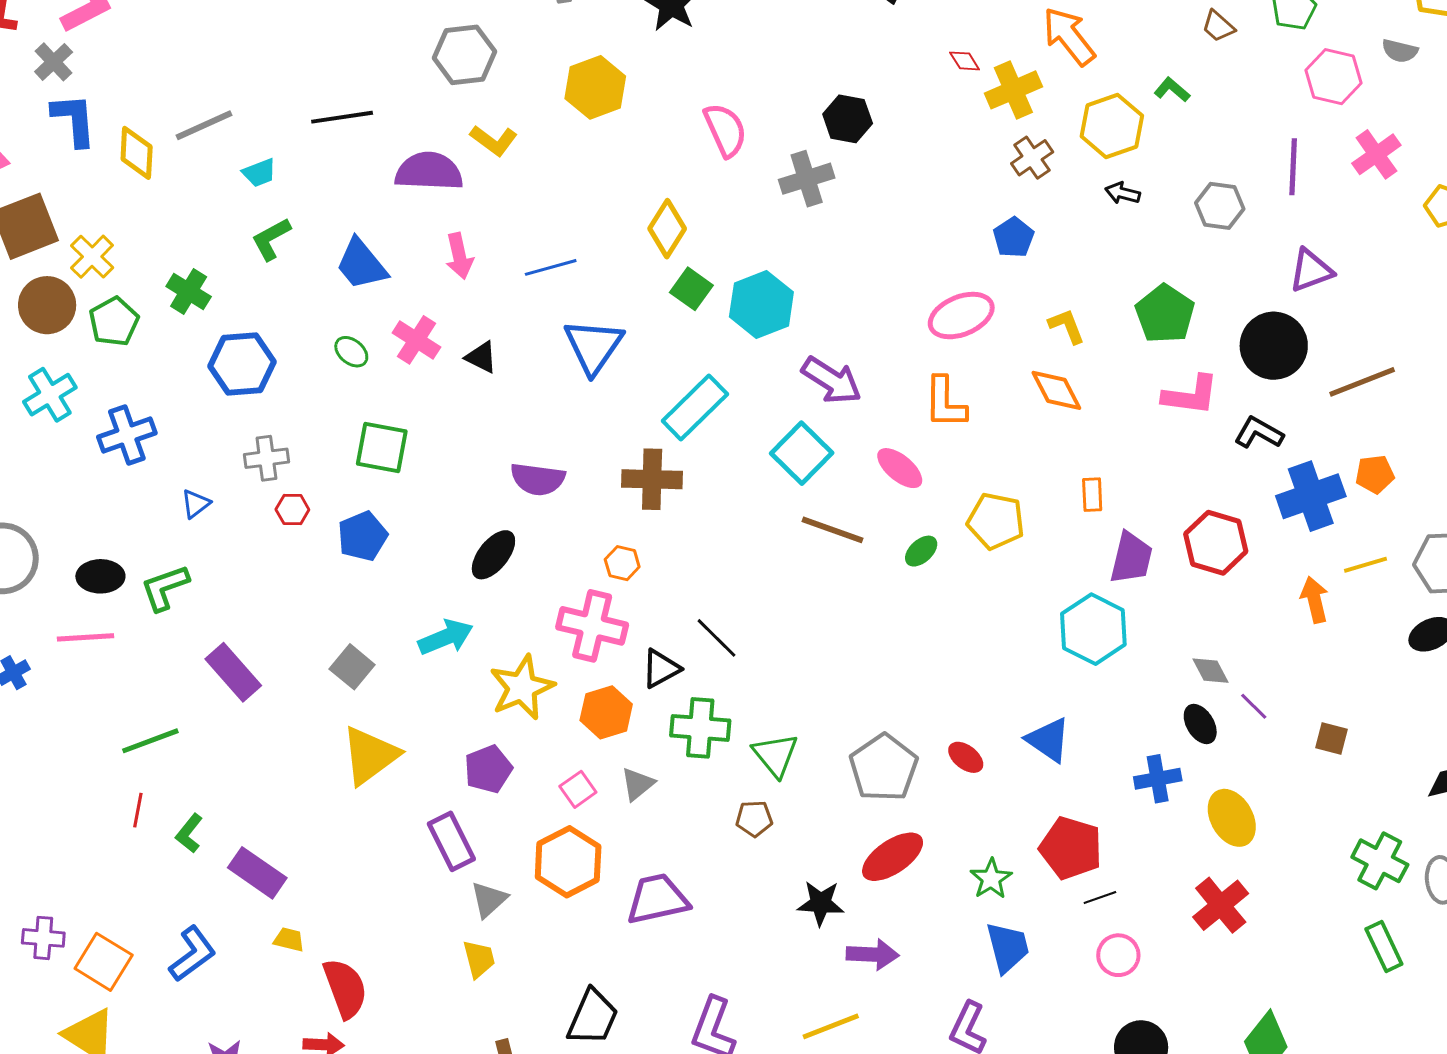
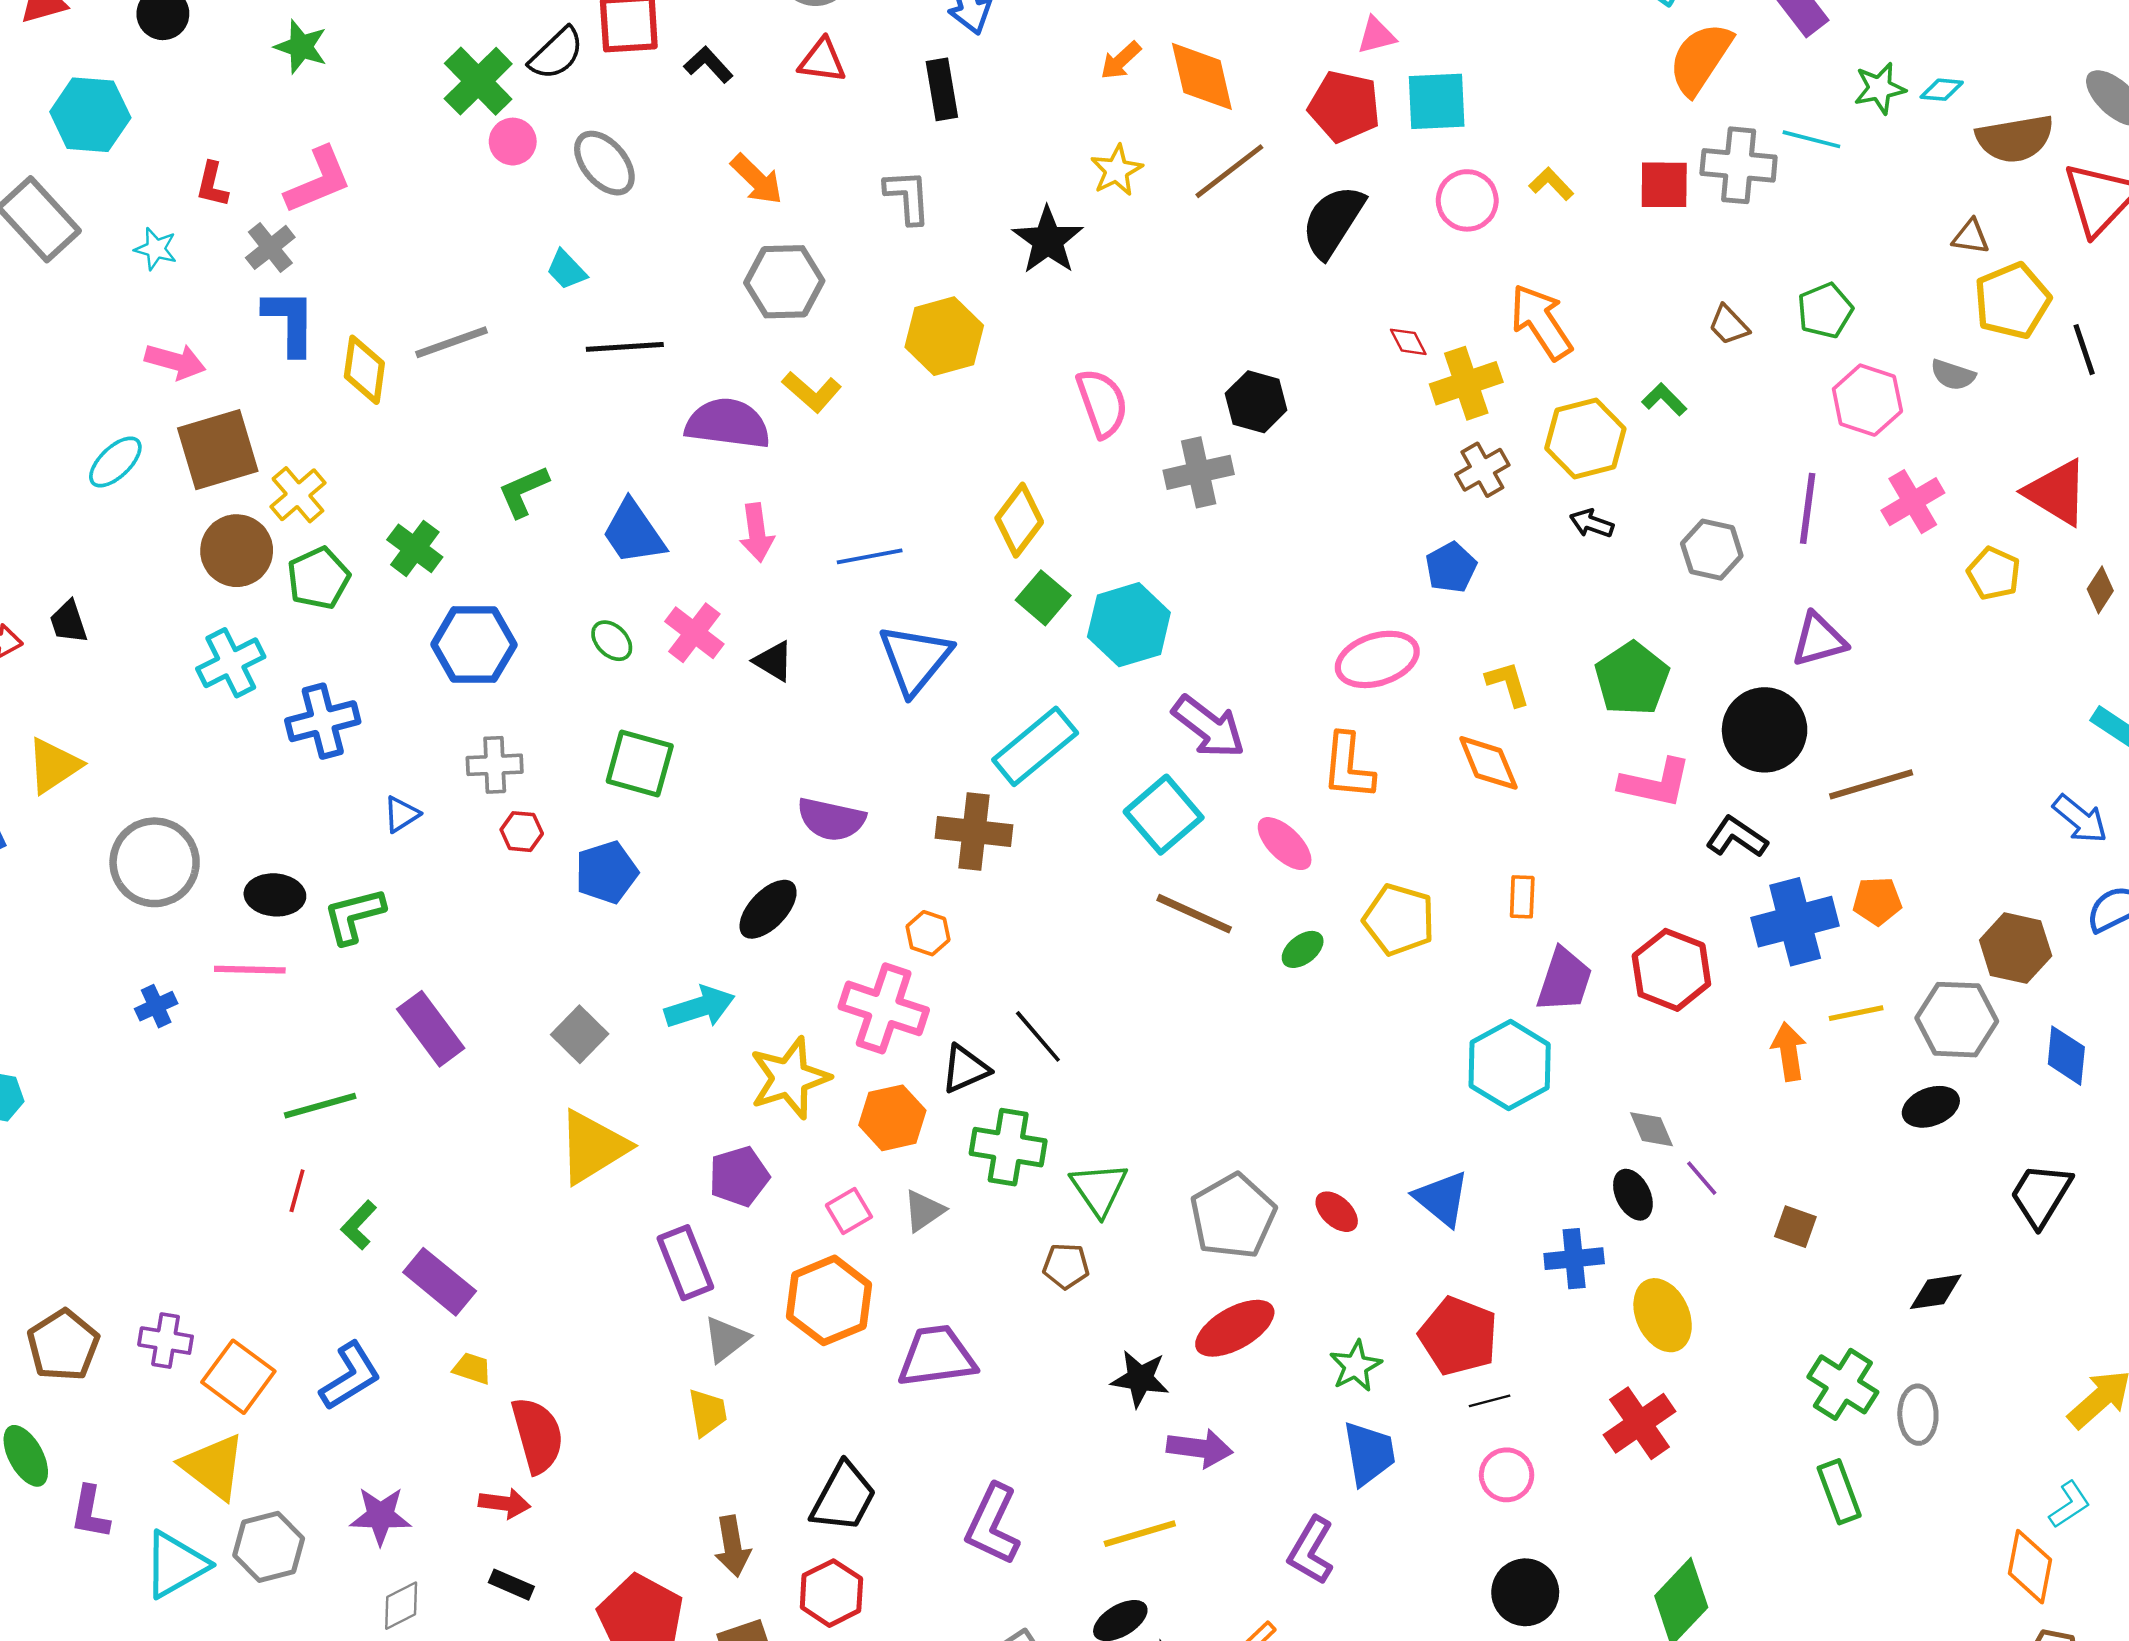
cyan trapezoid: (259, 173) -> (566, 270), moved, turned 63

